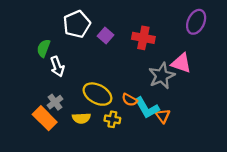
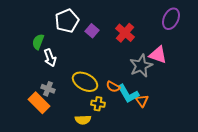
red cross: (143, 38) -> (125, 33), turned 30
gray cross: (55, 102) -> (48, 89), turned -32
yellow semicircle: (81, 118) -> (83, 120), moved

